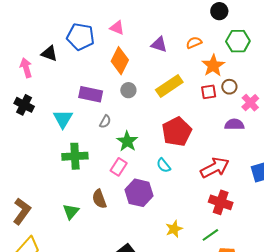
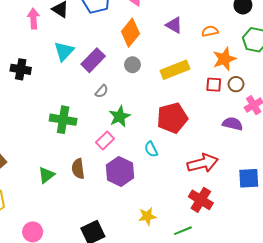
purple rectangle: (91, 94) -> (93, 60), turned -70
black cross: (24, 105) -> (21, 69), moved, turned -30
cyan triangle: (63, 119) -> (64, 51), moved

